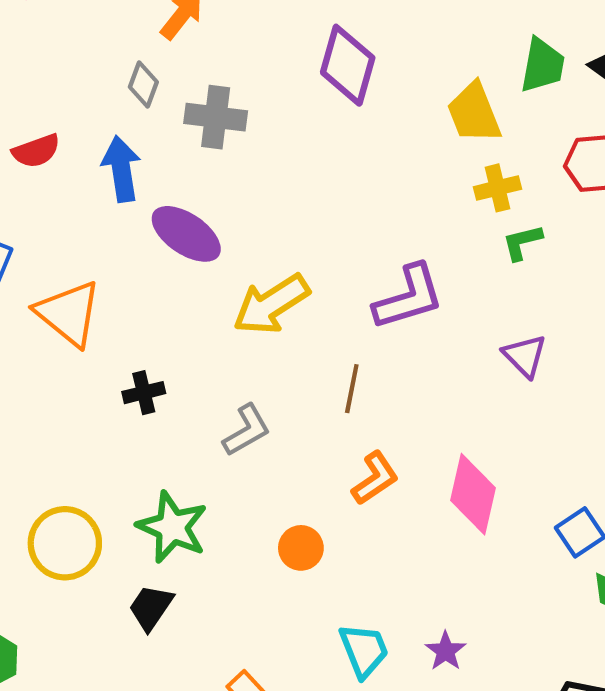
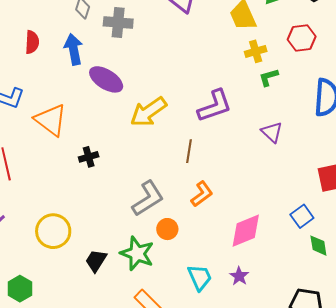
red semicircle: (36, 151) -> (32, 42), turned -65
gray L-shape: (247, 430) -> (148, 198), moved, size x1.4
pink diamond: (473, 494) -> (246, 231), moved, turned 57
green star: (172, 527) -> (137, 254), moved

